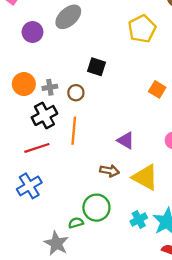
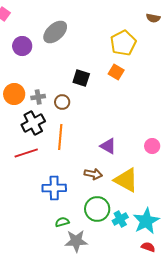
orange square: (157, 89) -> (116, 72), moved
blue cross: (29, 186) -> (54, 188), moved, turned 30
green circle: (96, 208) -> (97, 209), moved
gray star: (56, 243) -> (76, 241), moved, turned -30

